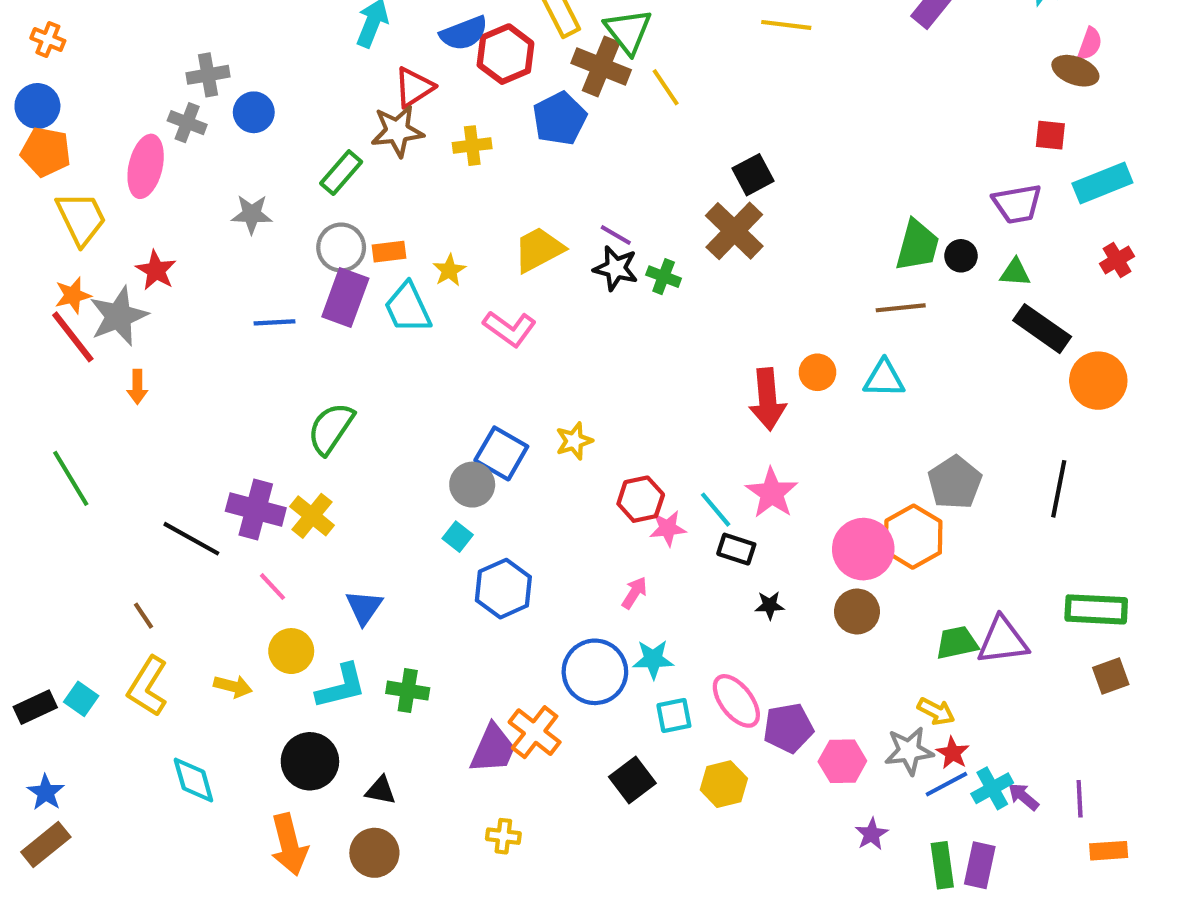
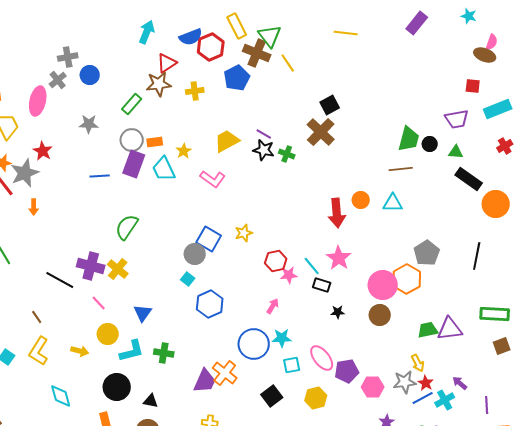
gray cross: (187, 123) -> (58, 80), turned 30
yellow arrow: (936, 711) -> (418, 363), turned 36
purple arrow: (1023, 797) -> (460, 383), moved

